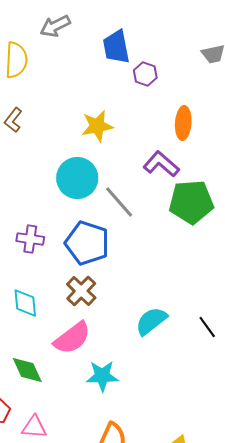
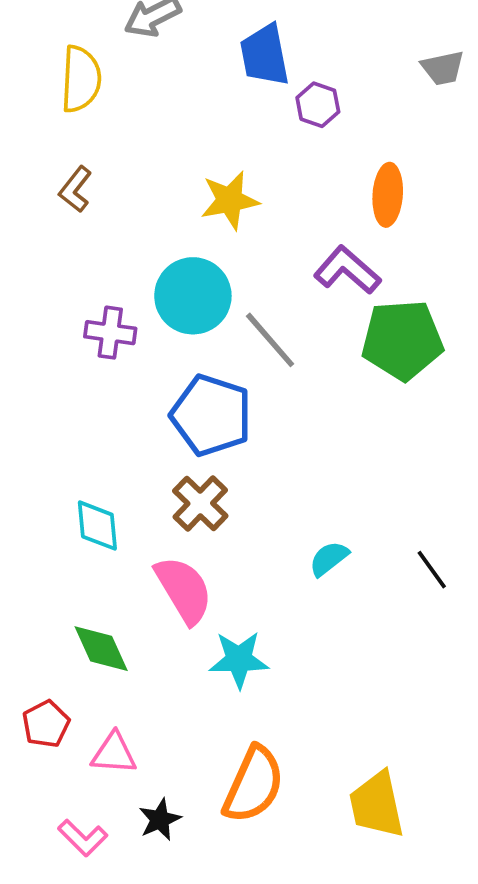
purple cross: (30, 239) -> (110, 333), moved
cyan semicircle: (151, 321) -> (329, 559), size x0.7
pink semicircle: (72, 338) -> (184, 590), turned -84

